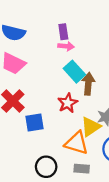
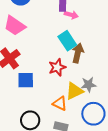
pink arrow: (66, 46) -> (71, 15), moved
orange triangle: (77, 143) -> (60, 103), size x0.7

